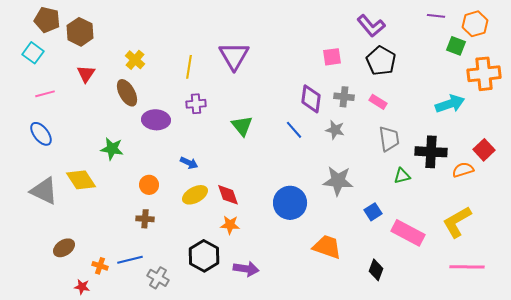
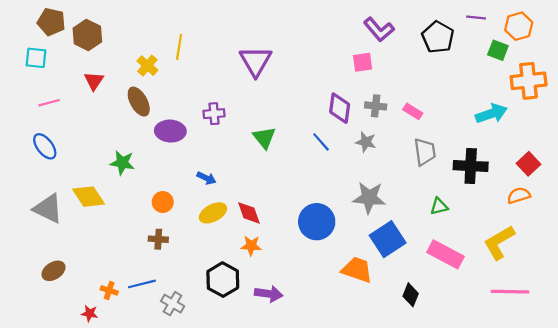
purple L-shape: (371, 26) -> (379, 29), moved
cyan square: (33, 53) -> (36, 58), turned -30
black pentagon: (381, 61) -> (438, 37), moved
yellow line: (189, 67) -> (179, 47), moved
orange semicircle: (463, 170) -> (519, 195), moved
green triangle: (402, 176) -> (439, 206), moved
blue square: (373, 212) -> (388, 239), moved, size x1.8
brown ellipse: (64, 248) -> (54, 271), moved

